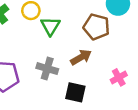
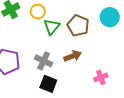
brown pentagon: (96, 27) -> (78, 26), moved
black square: (75, 92) -> (48, 84), moved

